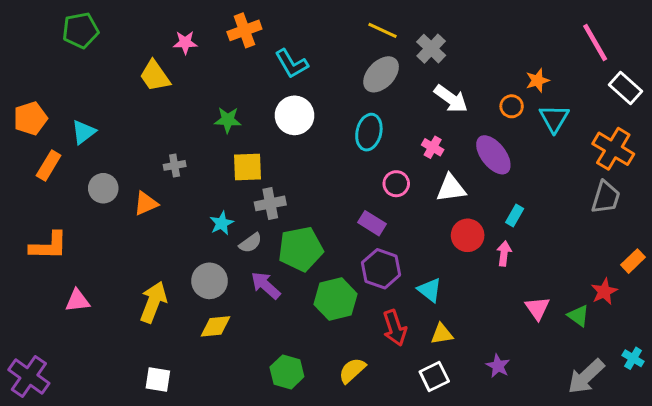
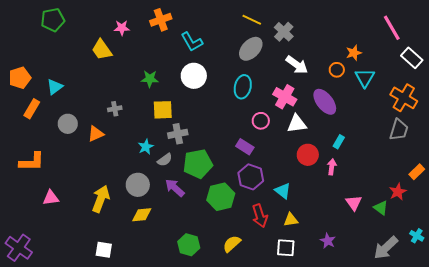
pink cross: (433, 147) -> (285, 97), size x1.6
white square: (434, 376) -> (286, 248), turned 30

